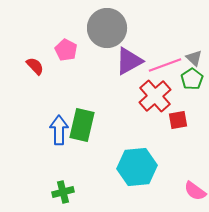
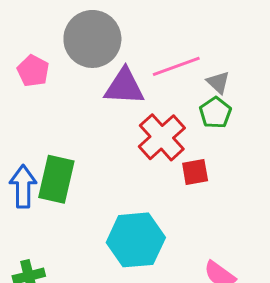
purple triangle: (129, 61) -> (124, 87), turned 32
pink line: (165, 65) -> (176, 66), moved

